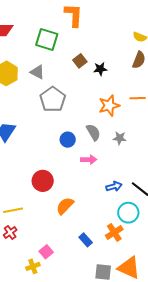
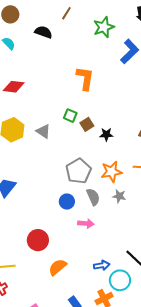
green square: (47, 39) -> (70, 116), moved, size x0.6
gray pentagon: (53, 99) -> (78, 171), moved
gray star: (120, 138) -> (119, 196), moved
blue arrow: (114, 186) -> (102, 265), moved

